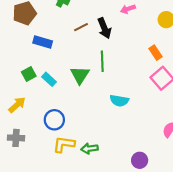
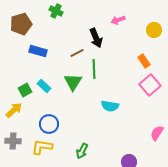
brown line: (81, 27) -> (77, 53), moved
green square: (29, 74) -> (25, 90), moved
yellow L-shape: (64, 144) -> (42, 147), moved
green arrow: (89, 149) -> (82, 151), turned -56

